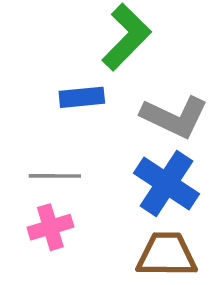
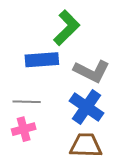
blue rectangle: (82, 97) -> (42, 60), size x1.4

